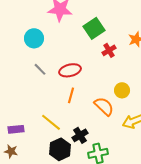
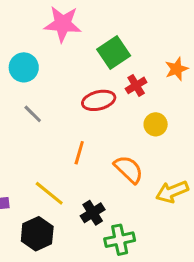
red ellipse: (70, 70) -> (99, 100), moved
yellow circle: (122, 90) -> (156, 124), moved
black hexagon: (60, 149) -> (37, 234), moved

